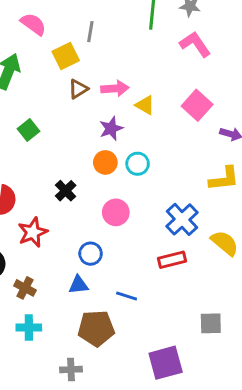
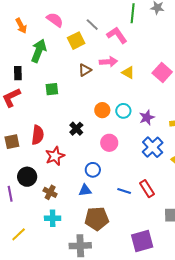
gray line: (90, 32) -> (92, 25), turned -56
pink L-shape: (195, 44) -> (117, 35), moved
brown triangle: (78, 89) -> (85, 70), moved
purple star: (111, 128) -> (147, 118), moved
green square: (28, 130) -> (52, 89), turned 32
red rectangle: (172, 260) -> (147, 189), moved, turned 72
blue line: (127, 296) -> (124, 191), moved
gray cross: (71, 370) -> (80, 246), size x1.5

